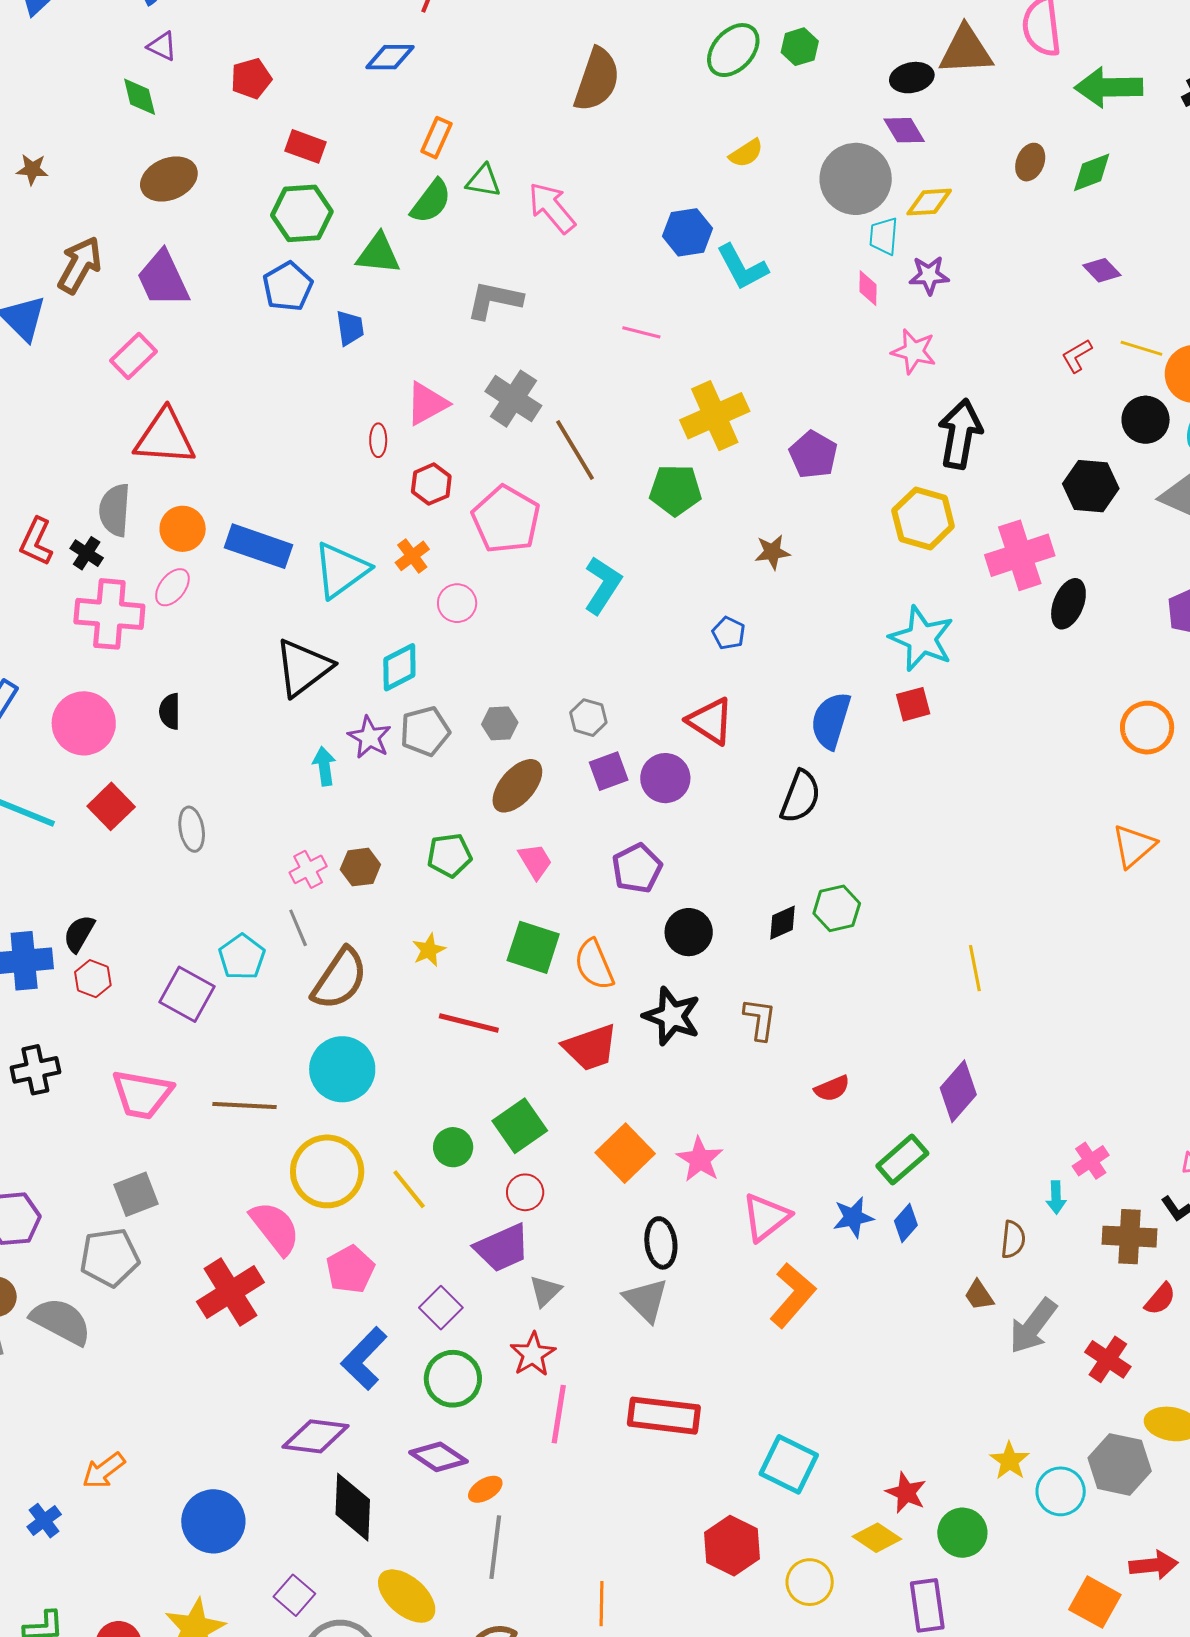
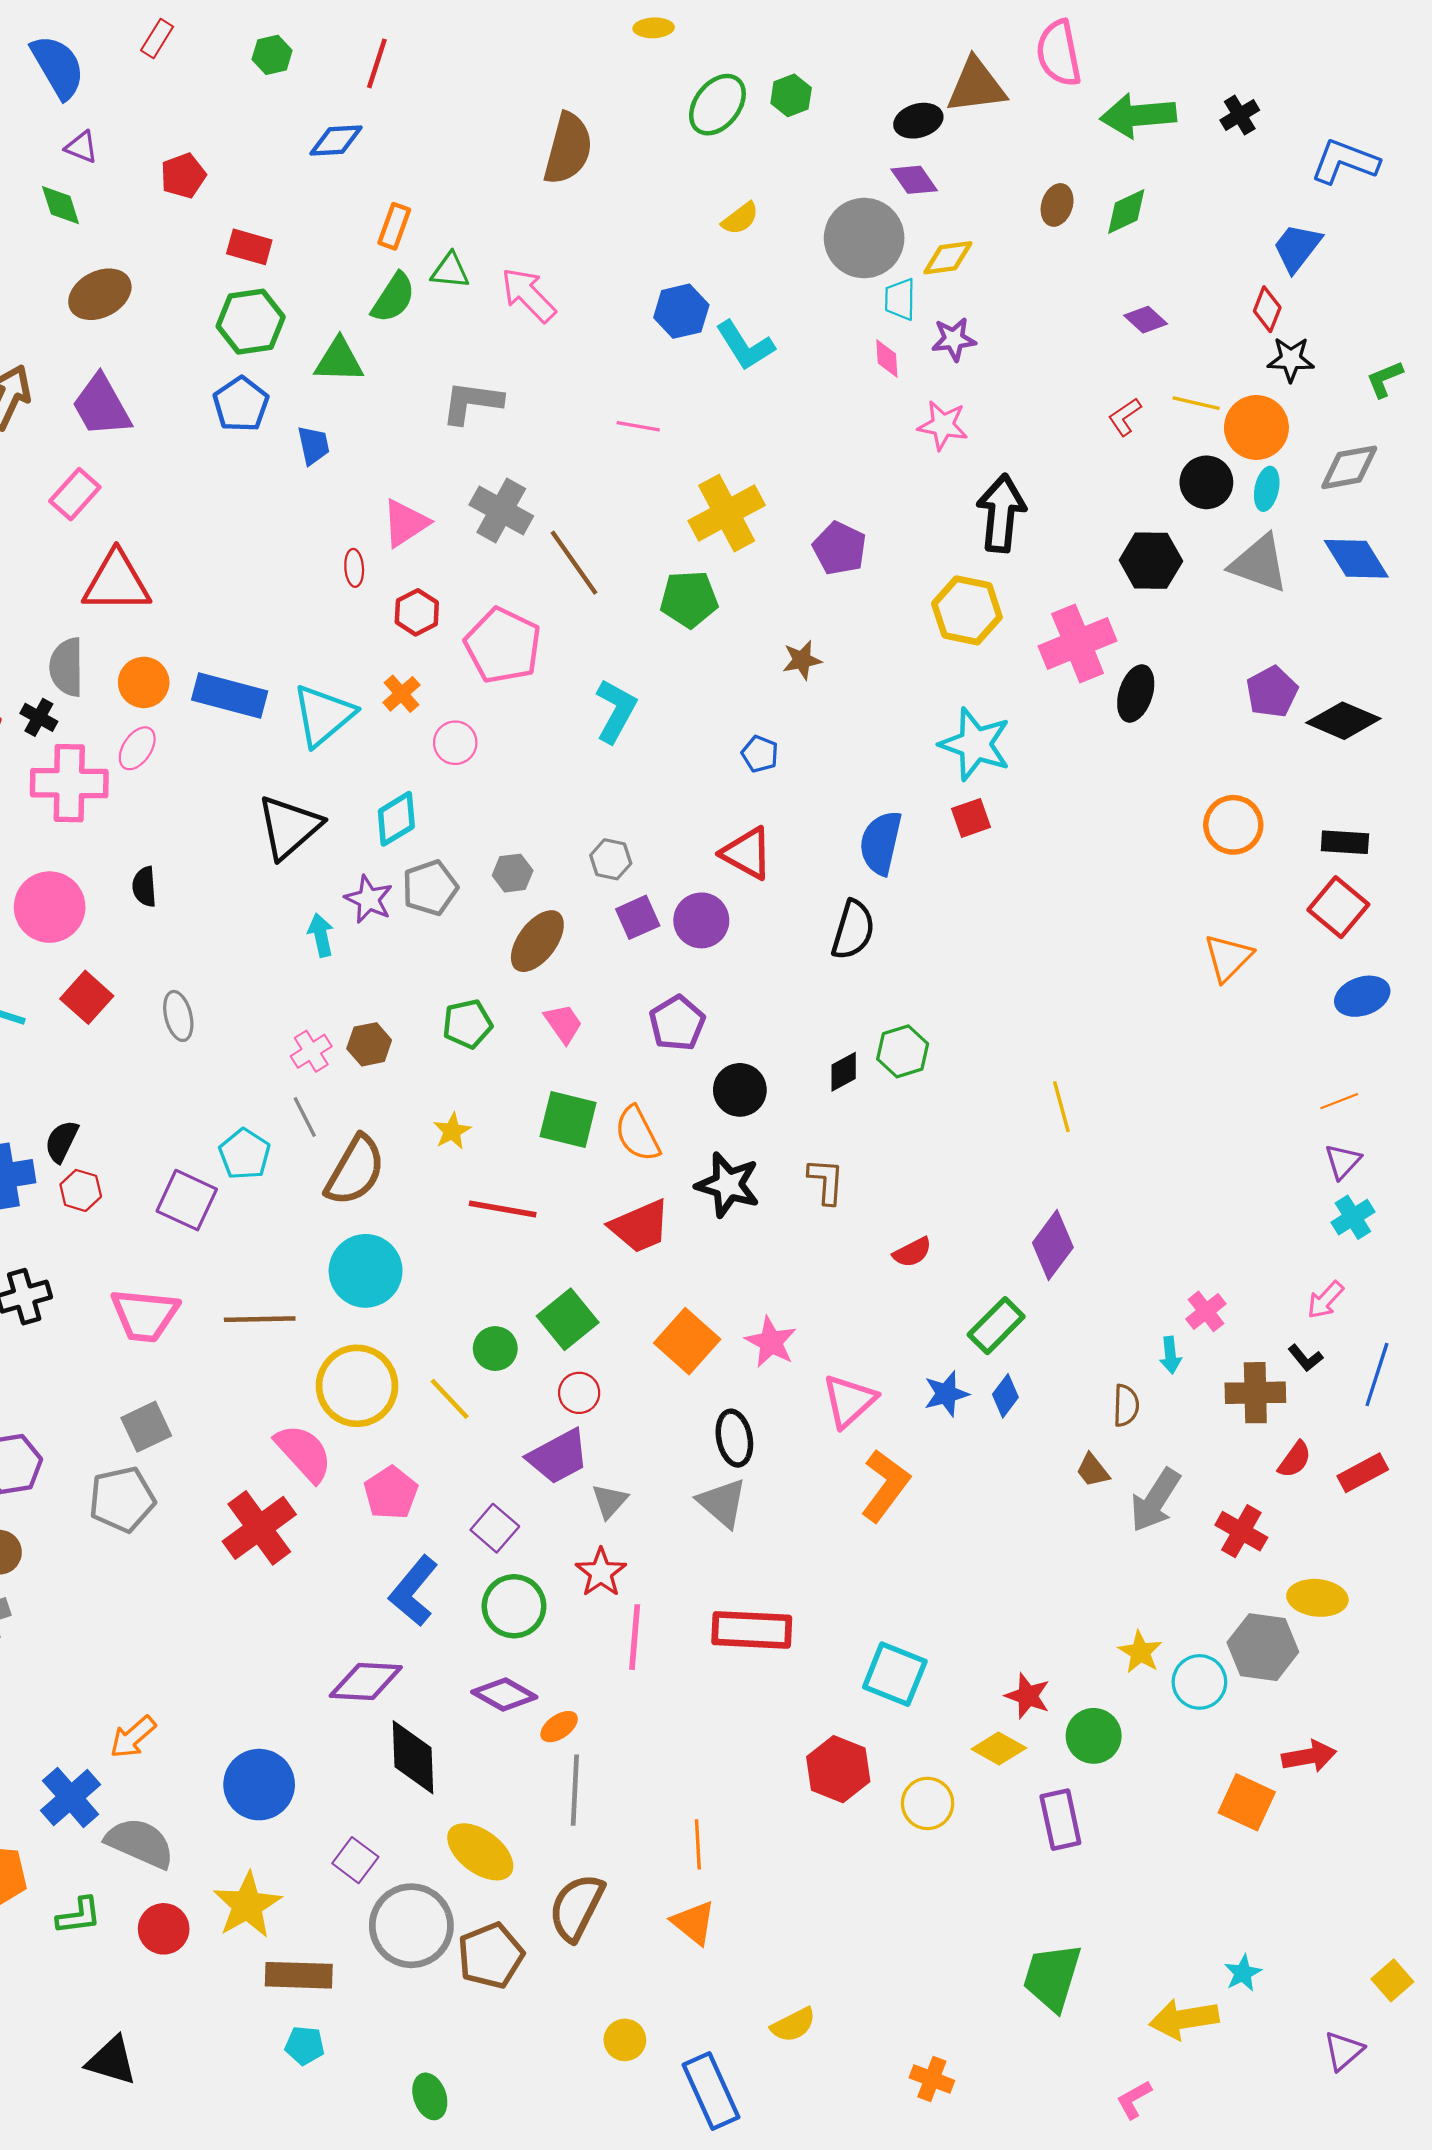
gray semicircle: (61, 1321) -> (140, 1843), moved
blue cross: (44, 1521) -> (71, 1797), size x1.6

